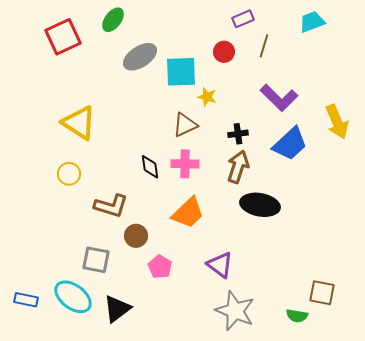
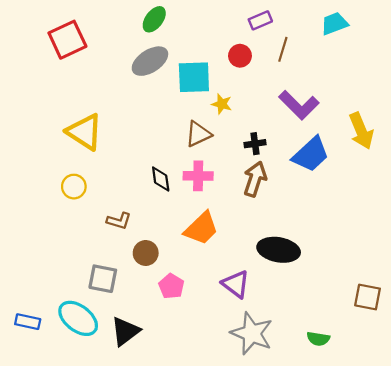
green ellipse: (113, 20) -> (154, 19), moved
black ellipse: (260, 205) -> (279, 250), moved
brown L-shape: (111, 206) -> (119, 221), size x0.7
brown square: (322, 293) -> (368, 297), moved

